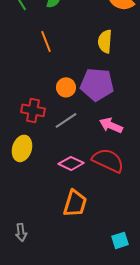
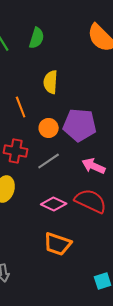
orange line: (46, 41) -> (21, 107), moved
yellow semicircle: (105, 41) -> (51, 82), moved
orange trapezoid: (75, 203) -> (58, 244), turned 92

